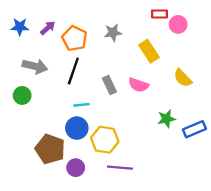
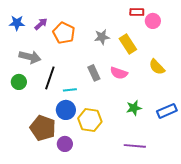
gray star: (113, 33) -> (102, 37), moved
black line: (73, 71) -> (50, 78), moved
green star: (166, 119) -> (134, 108), moved
purple line: (120, 168) -> (135, 146), moved

